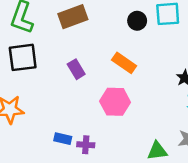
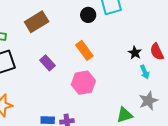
orange rectangle: (124, 63) -> (84, 50), turned 30

